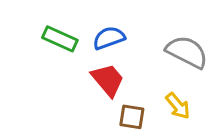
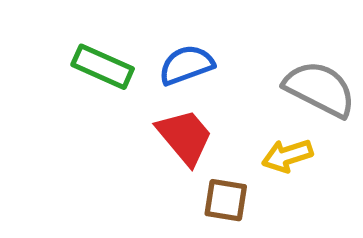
yellow arrow: (178, 106) -> (287, 156), moved, turned 112

